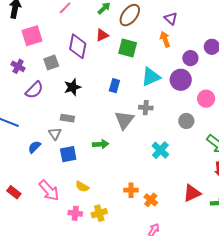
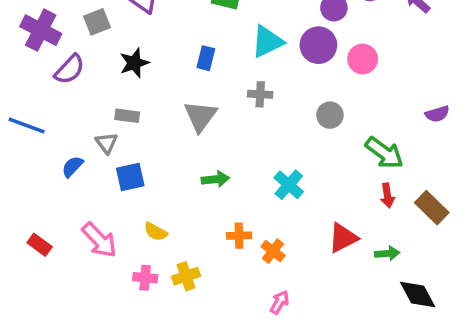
purple cross: (18, 66) -> (41, 30), size x1.6
pink circle: (206, 99) -> (363, 59), moved
gray triangle: (124, 120) -> (200, 116), moved
green arrow: (101, 144) -> (215, 179), moved
cyan cross: (160, 150) -> (289, 185), moved

